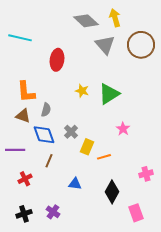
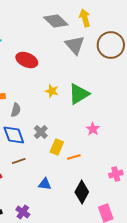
red ellipse: (57, 60) -> (27, 60), turned -75
brown line: (49, 161) -> (19, 161), turned 48

